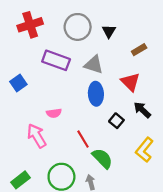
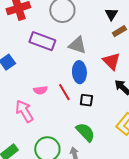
black triangle: (109, 31) -> (111, 14), moved
black square: (116, 121) -> (86, 100), moved, turned -32
red line: (83, 139) -> (64, 92), moved

